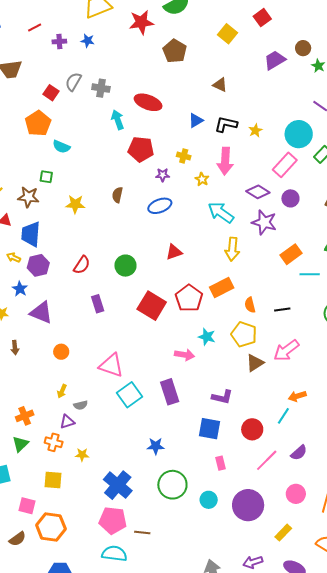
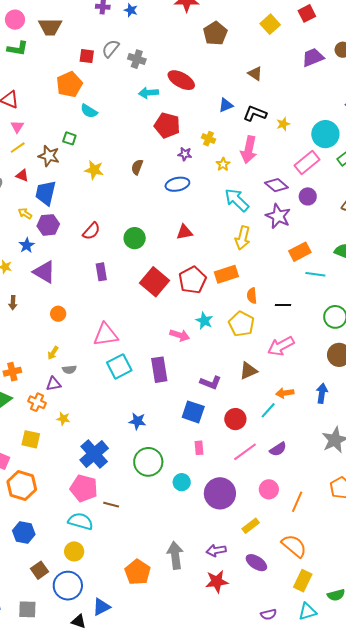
red square: (51, 93) -> (87, 56), turned -35
cyan arrow: (118, 120) -> (149, 93), turned -84
brown triangle: (255, 363) -> (248, 371), moved
pink triangle: (111, 365) -> (106, 335), turned -36

